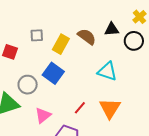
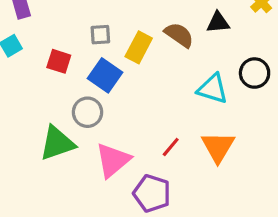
black circle: (134, 41) -> (255, 73), moved
blue square: (53, 73) -> (105, 75), moved
pink triangle: (43, 115) -> (113, 160), size x1.4

